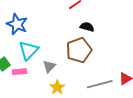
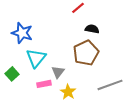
pink rectangle: (20, 72) -> (44, 84), moved

